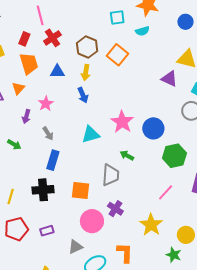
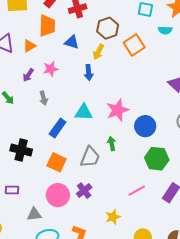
green arrow: (127, 155) -> (112, 144), turned 32
blue rectangle: (53, 160) -> (58, 128), moved
yellow star: (151, 225) -> (113, 217), size x0.7

